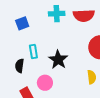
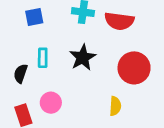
black star: (58, 60) -> (83, 57), moved

